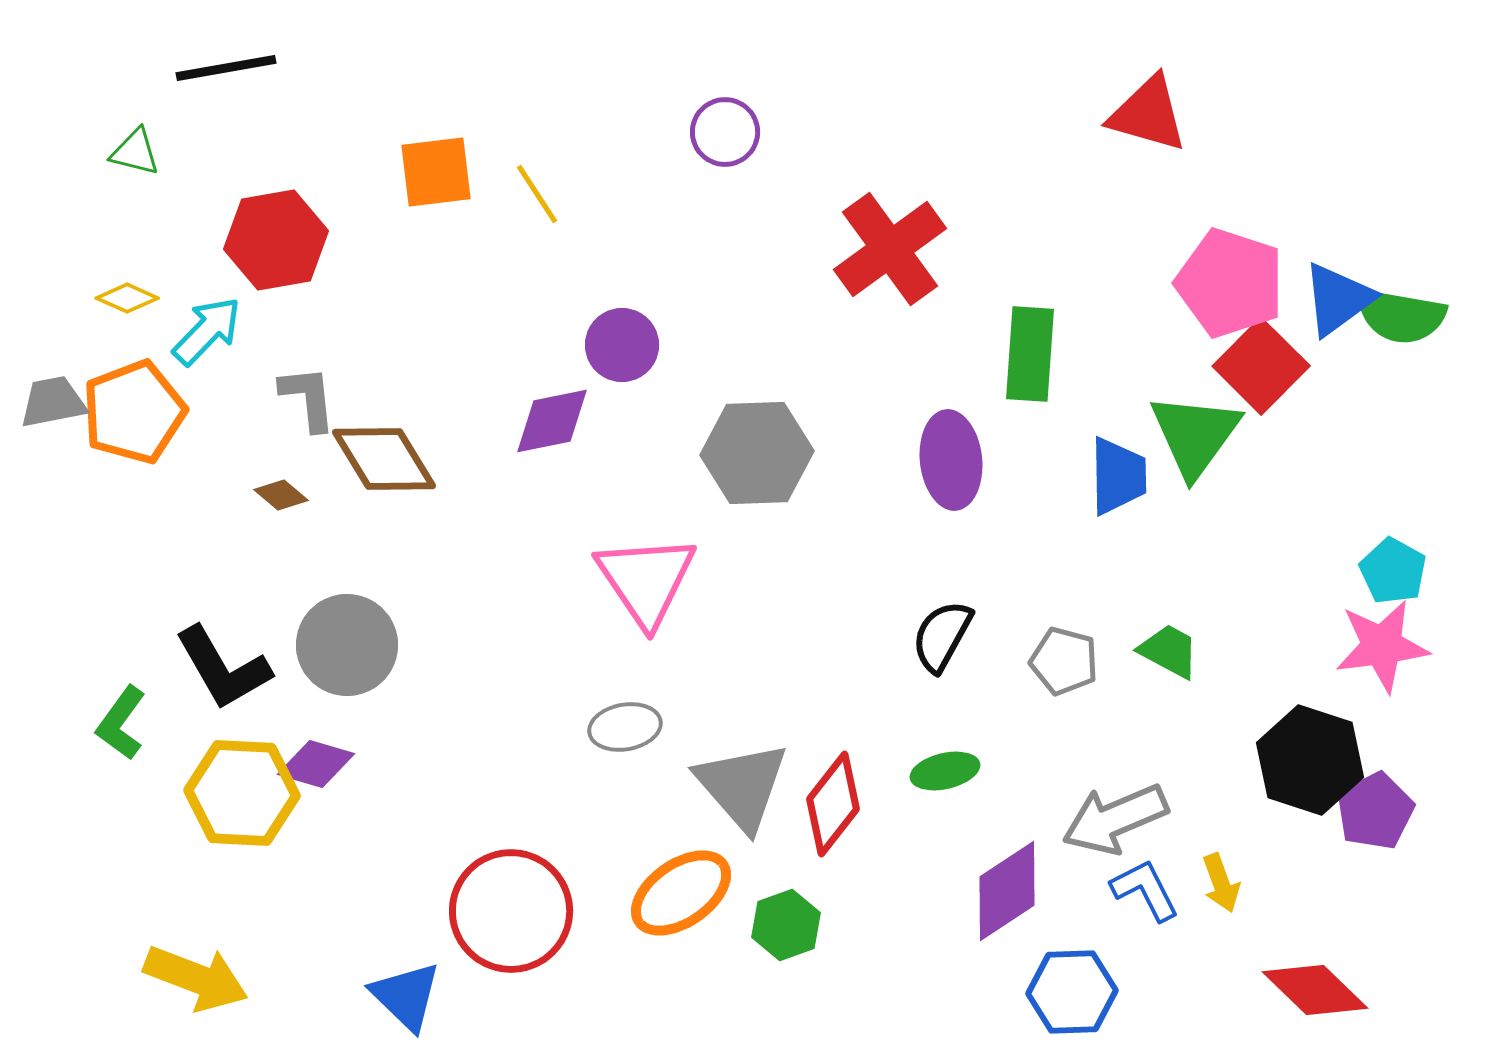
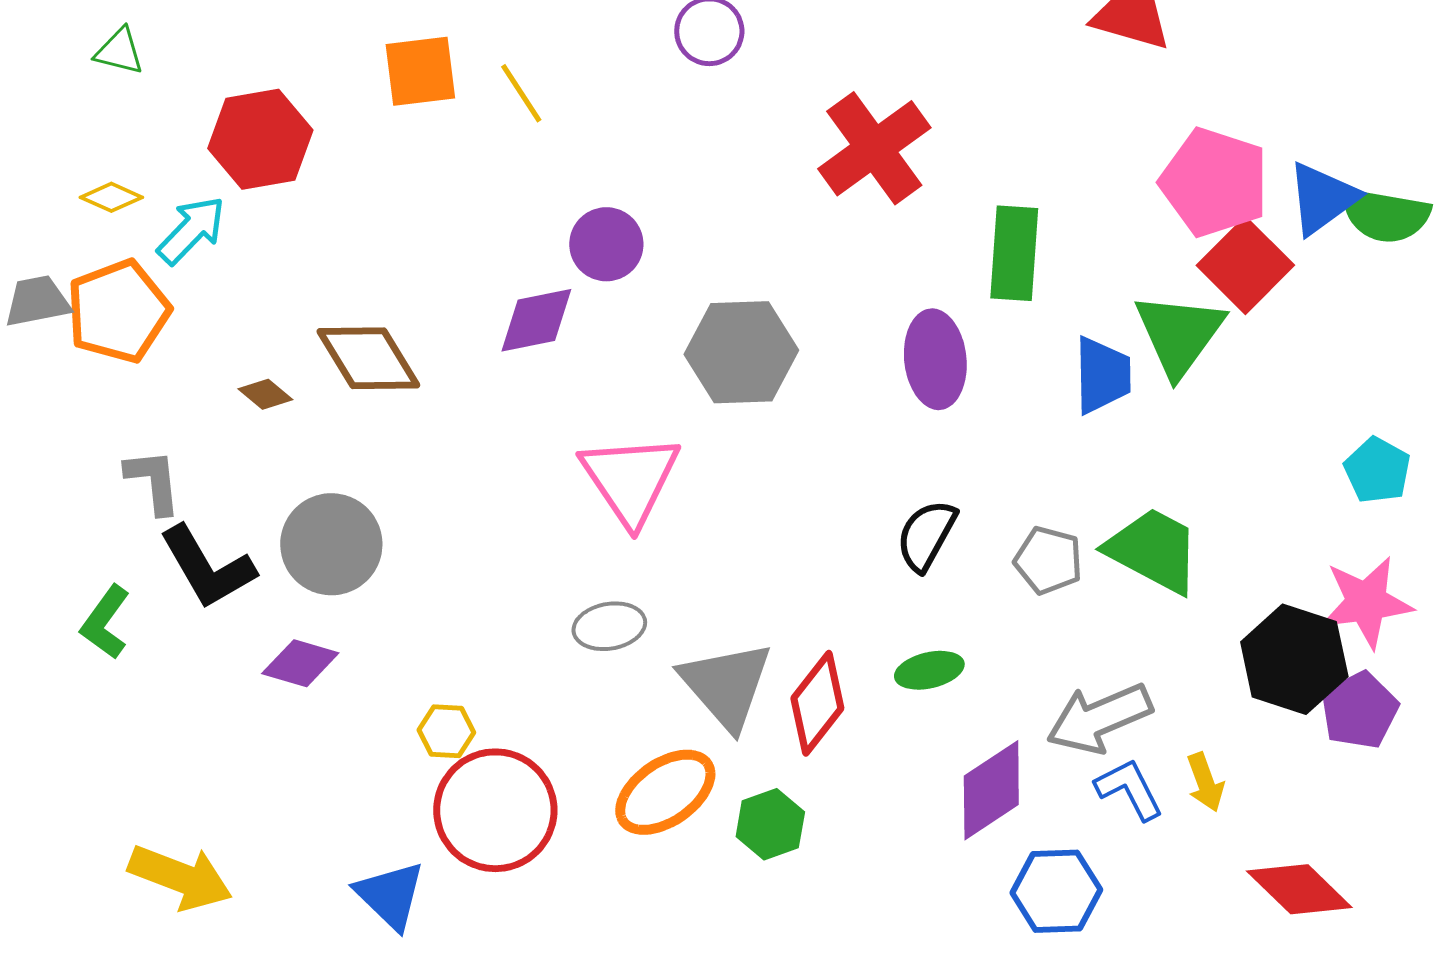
gray L-shape: (308, 398) -> (153, 481), moved
pink star: (1382, 646) -> (1366, 602), moved
green trapezoid: (1169, 651) -> (1153, 550), size x1.6
yellow hexagon: (242, 793) -> (446, 731), moved, size x0.5

